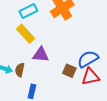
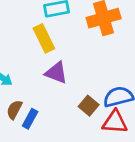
brown semicircle: (20, 70) -> (14, 110), moved

